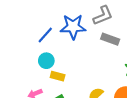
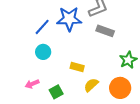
yellow rectangle: (58, 76) -> (77, 67), moved

